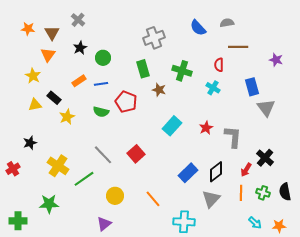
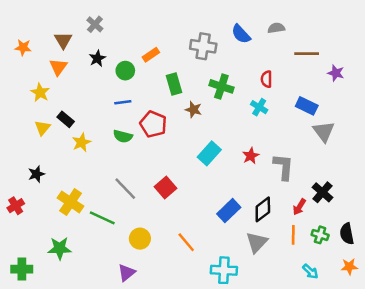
orange star: (28, 29) -> (23, 47), moved
gray cross: (154, 38) -> (203, 46), moved, turned 30
brown line: (238, 47) -> (307, 54), moved
orange rectangle: (79, 81) -> (151, 55), moved
blue rectangle: (252, 87) -> (307, 106), turned -48
yellow triangle: (35, 105) -> (43, 128), turned -40
green line: (84, 179) -> (102, 218), turned 60
orange star: (279, 226) -> (349, 267), moved

